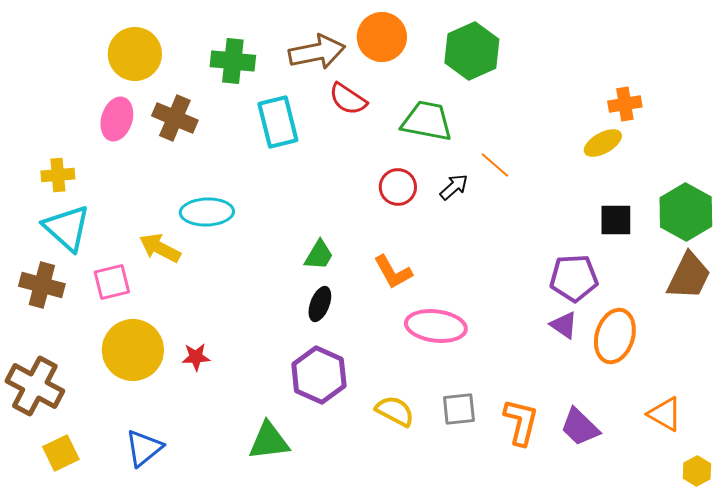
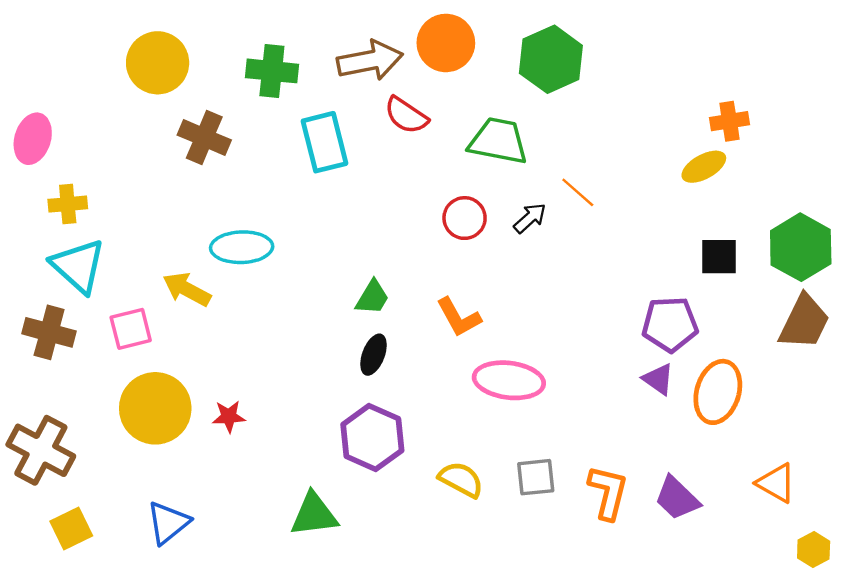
pink ellipse: (117, 119) -> (33, 139), moved

